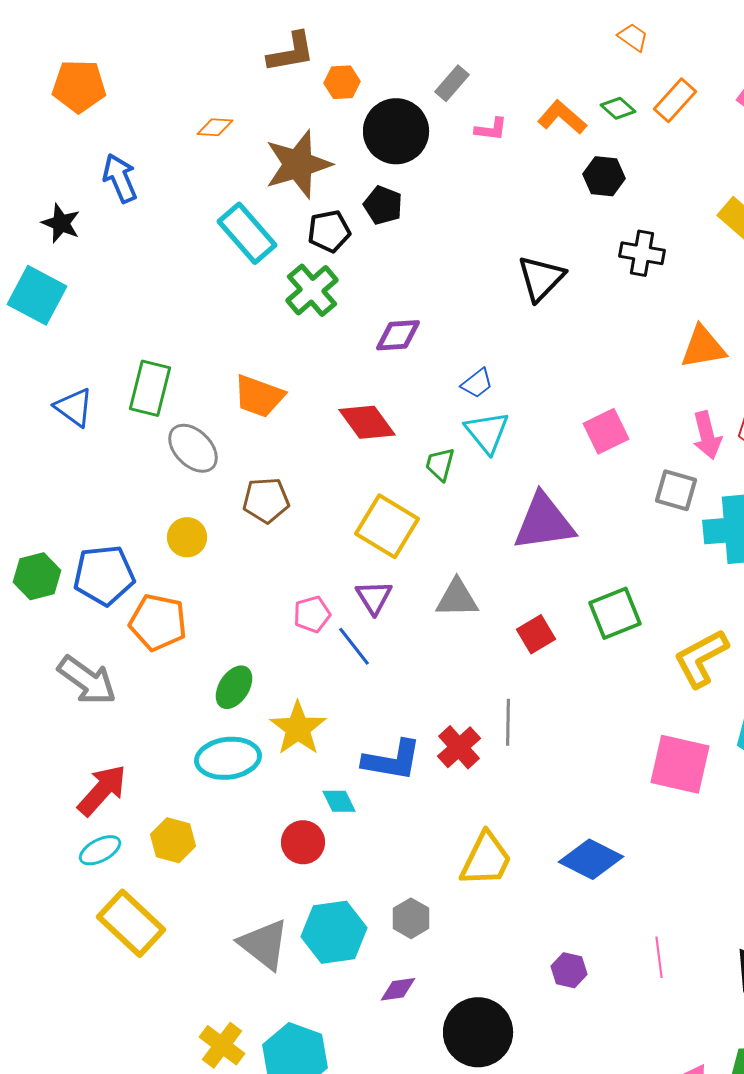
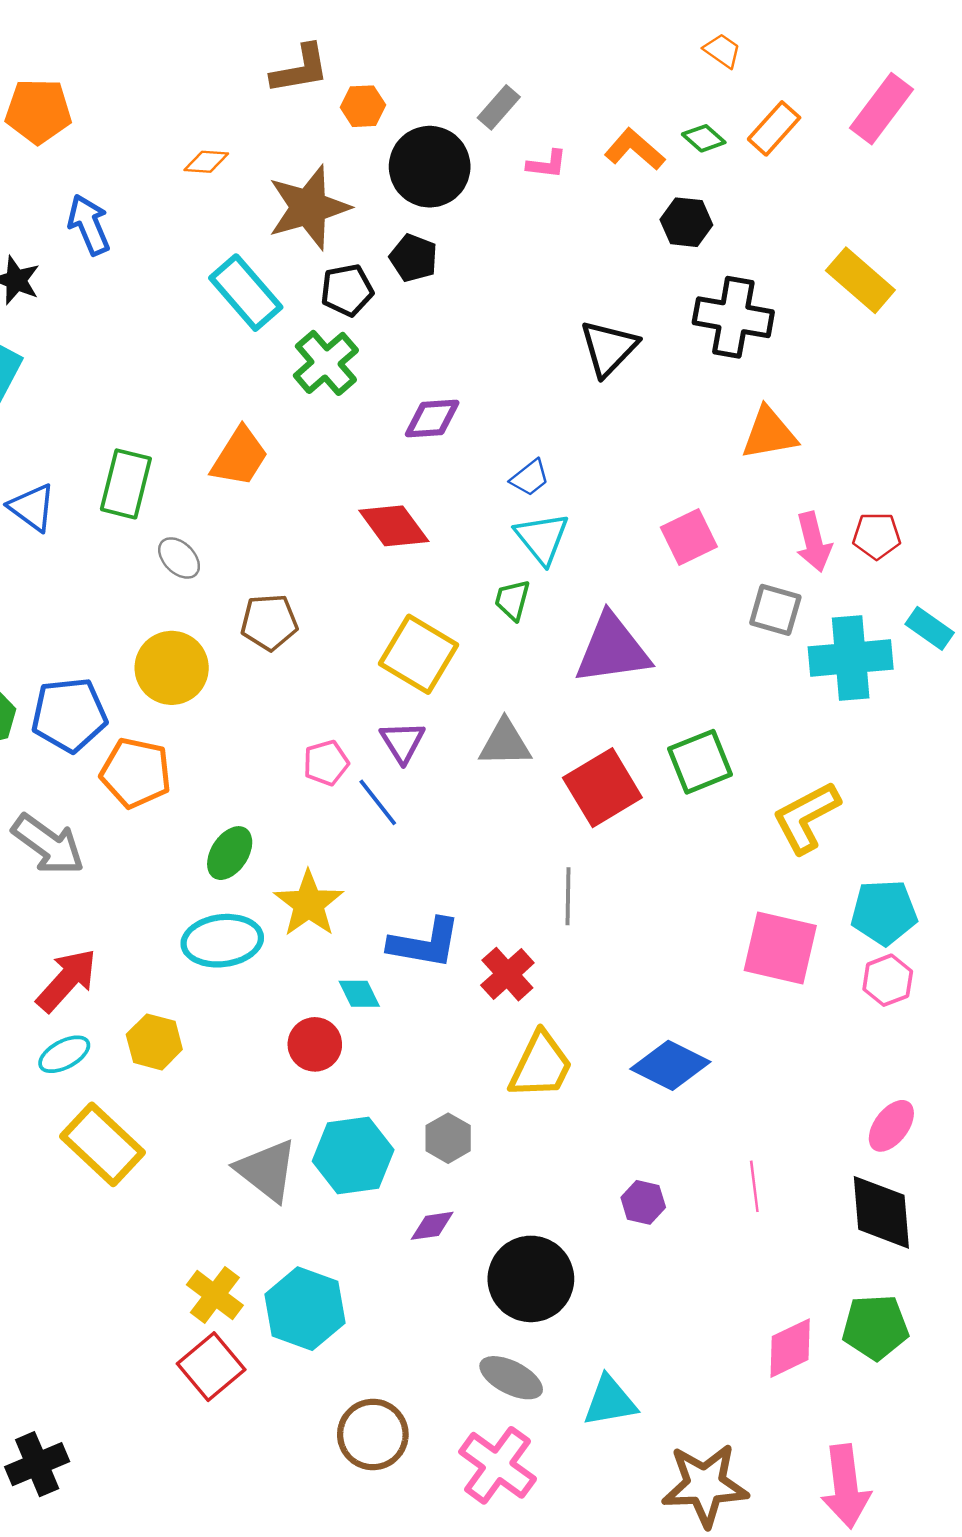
black cross: (642, 253) -> (733, 317), size x1.4
orange triangle: (703, 347) -> (769, 433), moved
orange trapezoid: (259, 396) -> (240, 457), moved, turned -78
gray ellipse: (193, 448) -> (179, 558), size x0.7
green trapezoid: (440, 464) -> (512, 600), moved
yellow circle: (187, 537) -> (172, 668), size x1.5
red square: (536, 634) -> (602, 788), size x1.6
red cross: (459, 747) -> (507, 974), moved

